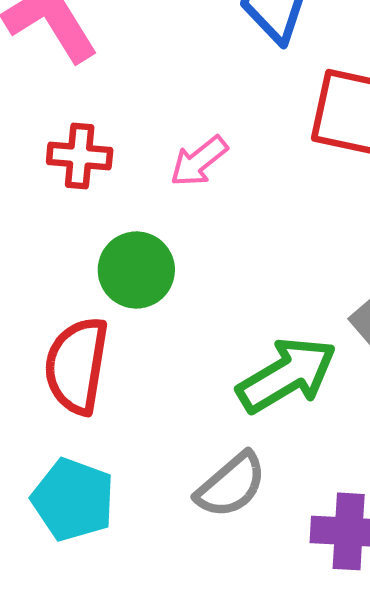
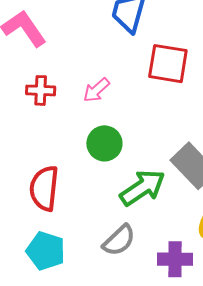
green circle: (136, 270) -> (104, 143), moved

